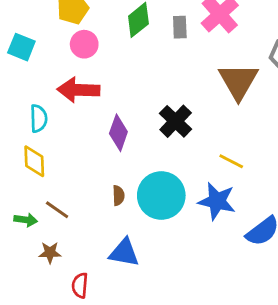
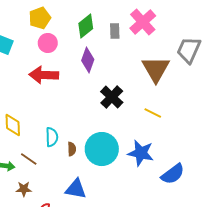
cyan semicircle: (39, 118) -> (52, 137), moved
purple diamond: (118, 133) -> (88, 60), moved
yellow line: (231, 161) -> (153, 113), moved

